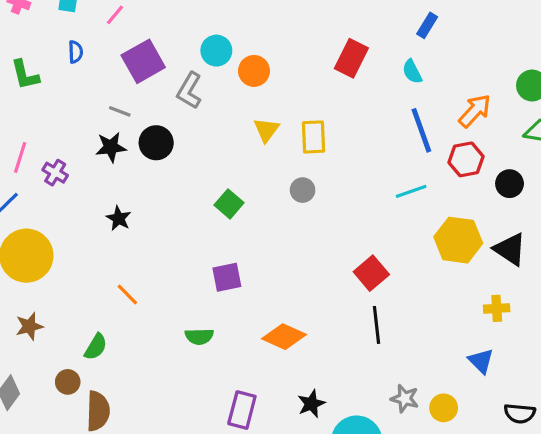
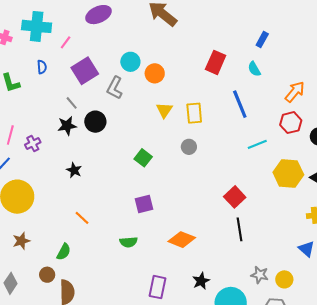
gray line: (120, 111) -> (72, 103), turned 32
blue line: (421, 130) -> (240, 104), moved
purple cross: (55, 173) -> (33, 143), turned 35

